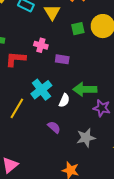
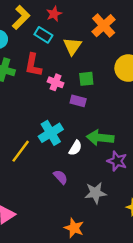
green square: (78, 29) -> (86, 79), moved
red L-shape: (16, 59) -> (33, 65), moved, turned -90

